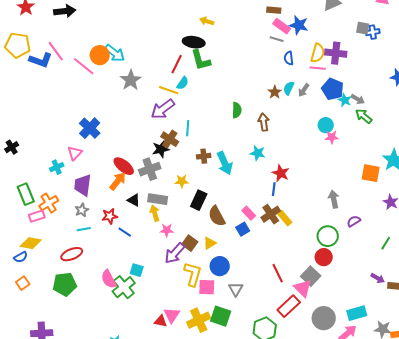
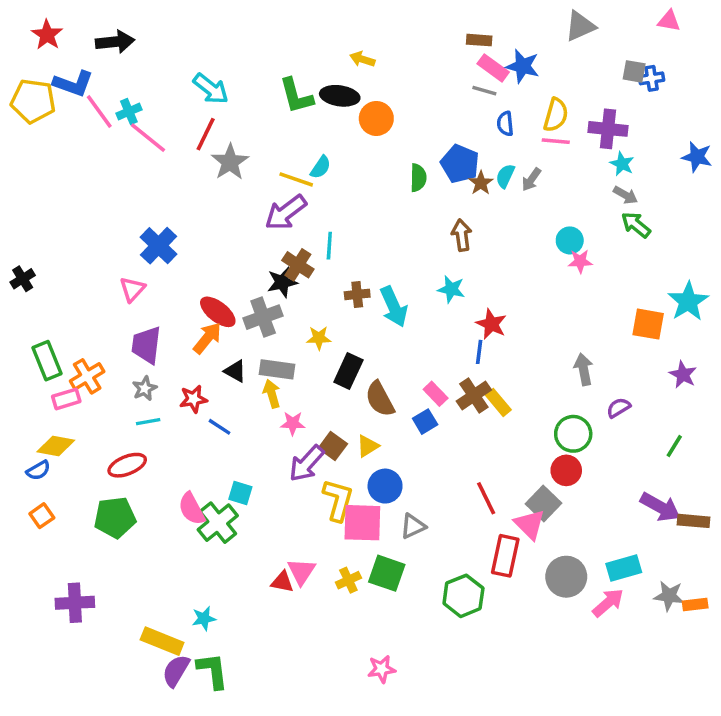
cyan arrow: (115, 53) -> (211, 89), moved
purple cross: (336, 53) -> (608, 129), moved
orange circle: (100, 55) -> (376, 118), moved
blue L-shape: (41, 60) -> (73, 84), moved
green L-shape: (201, 60) -> (296, 96), moved
red line: (177, 64) -> (206, 134), moved
blue pentagon: (333, 89) -> (460, 164), moved
cyan star: (345, 100) -> (622, 164), moved
green semicircle: (237, 110) -> (418, 178), moved
cyan cross: (57, 167) -> (129, 111), moved
purple arrow: (378, 278) -> (660, 507), size x1.6
pink square: (207, 287) -> (362, 523), size x1.4
gray triangle: (236, 289) -> (413, 526), turned 35
red rectangle: (289, 306) -> (505, 556), turned -35
yellow cross: (199, 320) -> (348, 580), size x0.6

